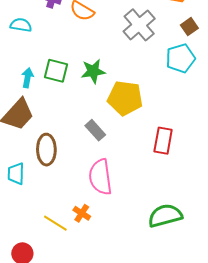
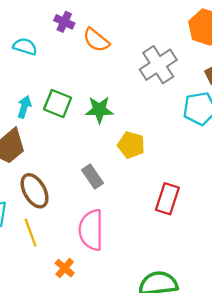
yellow pentagon: (125, 98) -> (131, 145), size x0.7
brown ellipse: (46, 150) -> (35, 191), turned -36
yellow line: (55, 223) -> (31, 233), moved, turned 30

